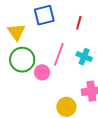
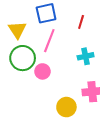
pink line: (59, 54) -> (49, 41), moved
cyan cross: (84, 57) -> (86, 56), turned -35

